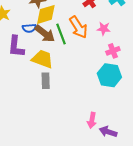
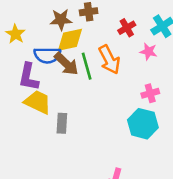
blue semicircle: (29, 28) -> (47, 55), size x1.5
pink star: (104, 29) -> (148, 52), moved
yellow trapezoid: (42, 59) -> (38, 102), moved

